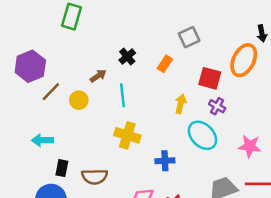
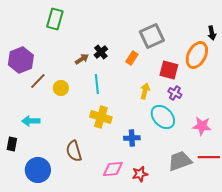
gray square: (189, 37) -> (152, 36), size x1.4
brown arrow: (98, 76) -> (82, 59), moved
black rectangle: (62, 168) -> (12, 144), moved
brown semicircle: (95, 177) -> (74, 151), turned 75

